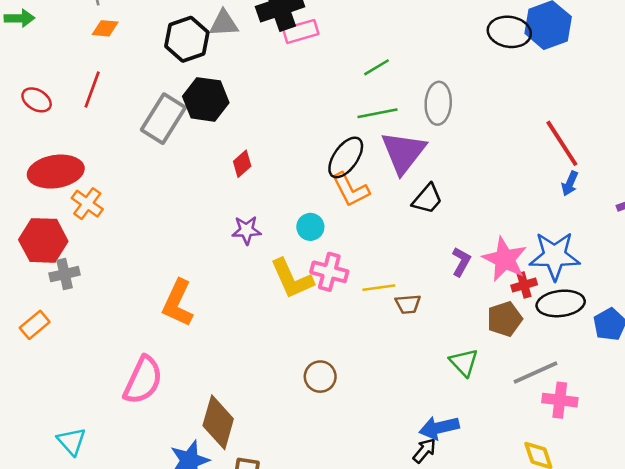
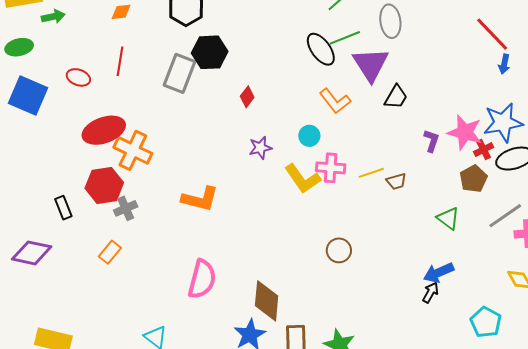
black ellipse: (346, 157) -> (321, 49), moved, turned -60
orange cross: (87, 204) -> (133, 150), size x1.5
orange L-shape: (178, 303) -> (200, 199), moved, turned -90

